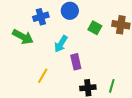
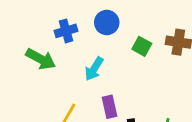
purple rectangle: (76, 62) -> (110, 107), moved

